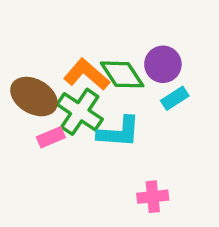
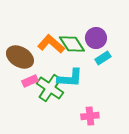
green cross: (80, 112) -> (50, 88), moved

